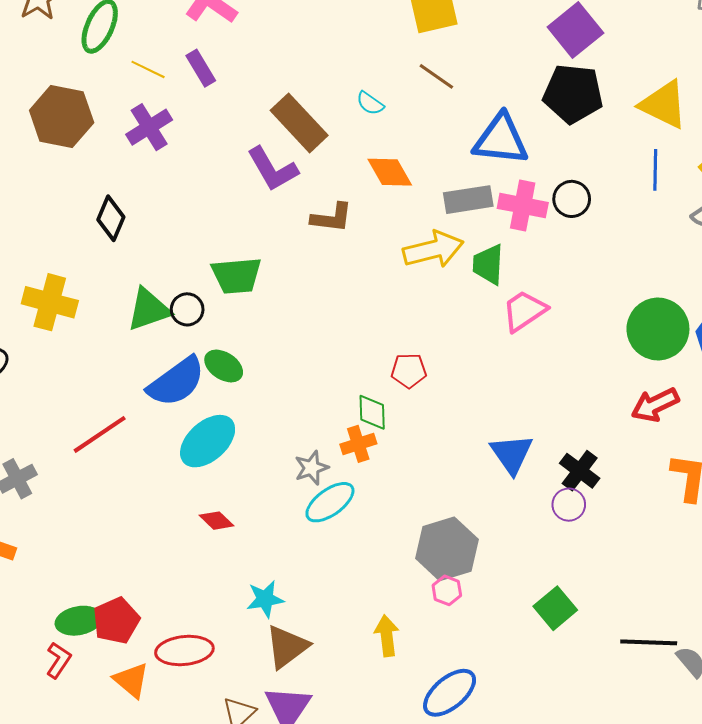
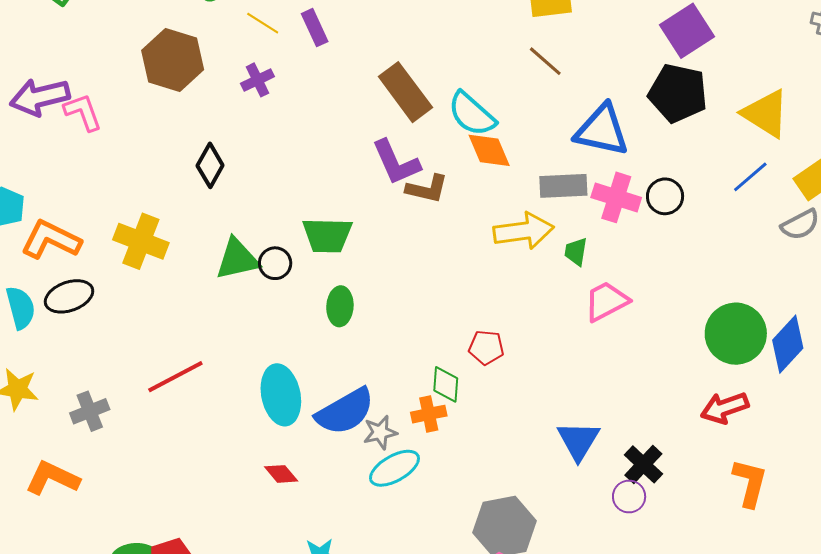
cyan semicircle: (370, 103) -> (472, 114), moved, size x1.8
purple cross: (149, 127) -> (257, 80), size x0.7
purple L-shape: (272, 169) -> (396, 162), moved
blue line: (655, 170) -> (750, 177), turned 42
green trapezoid: (488, 264) -> (576, 252), size x0.7
green ellipse: (224, 366) -> (340, 306), moved, turned 54
blue semicircle: (176, 382) -> (345, 411), moved
cyan ellipse: (208, 441) -> (281, 395), turned -66

